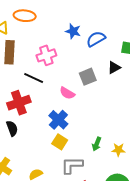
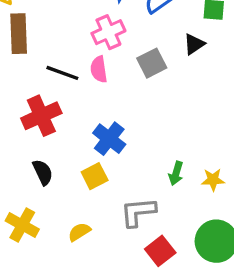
pink cross: (46, 55) -> (108, 32), moved
pink semicircle: (67, 93) -> (99, 69), moved, turned 56
black semicircle: (12, 128) -> (43, 172), moved
yellow square: (60, 142) -> (95, 176), moved, turned 35

